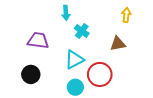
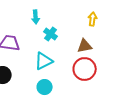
red circle: (100, 74) -> (85, 69), moved

